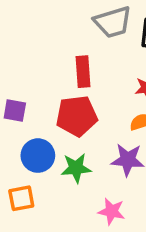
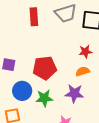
red rectangle: (83, 72) -> (34, 17), moved

